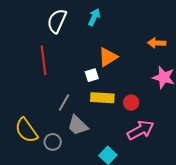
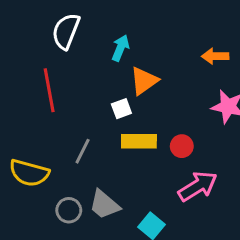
cyan arrow: (94, 17) -> (120, 48), moved
gray trapezoid: (78, 125) -> (104, 205), moved
yellow semicircle: (26, 130) -> (29, 173), moved, turned -36

